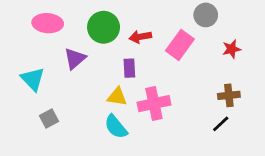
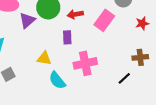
purple triangle: (75, 59) -> (27, 20), moved
yellow triangle: (117, 97) -> (44, 58), moved
black line: (221, 124) -> (124, 78), moved

